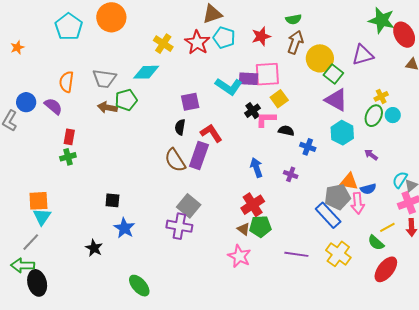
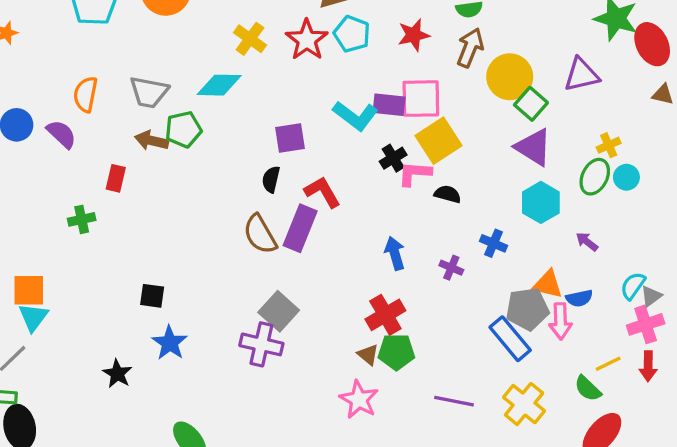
yellow square: (279, 99) -> (439, 141), size x1.5
red rectangle: (69, 137) -> (116, 178), moved
blue cross: (308, 147) -> (493, 243), moved

